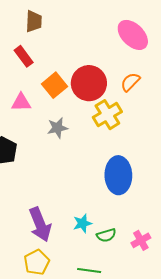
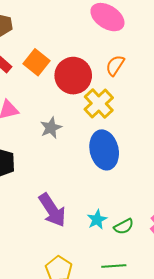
orange square: (54, 85) -> (36, 62), moved
blue ellipse: (118, 175) -> (104, 150), moved
purple arrow: (40, 224) -> (52, 210), moved

